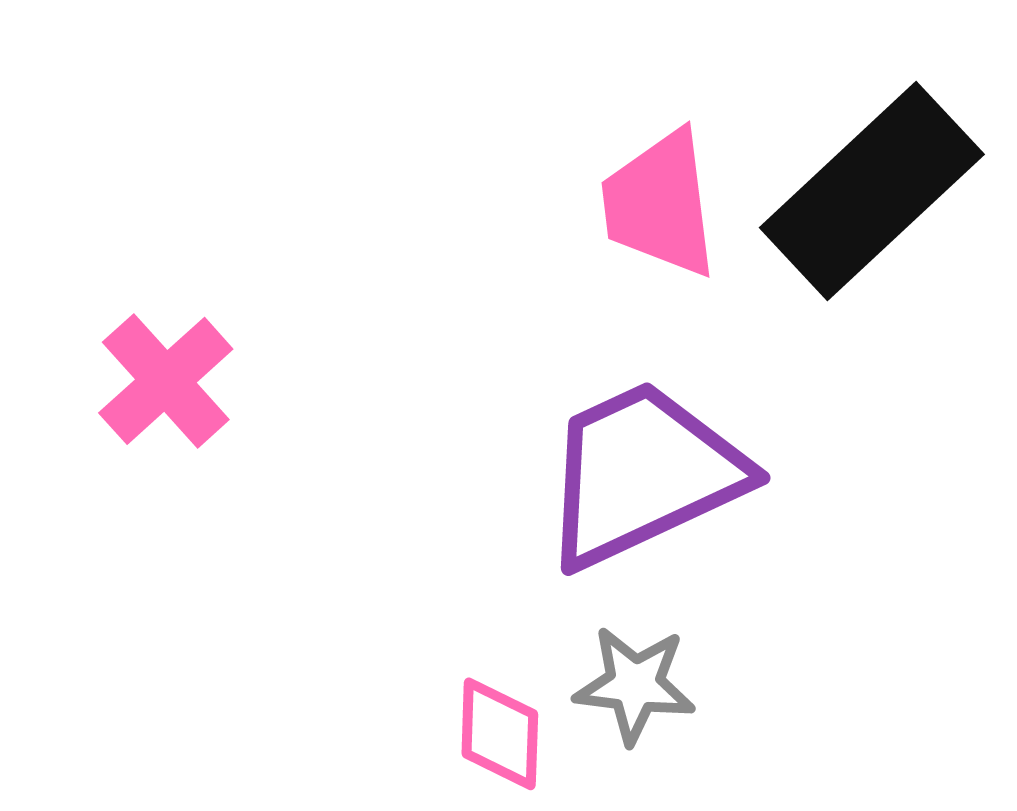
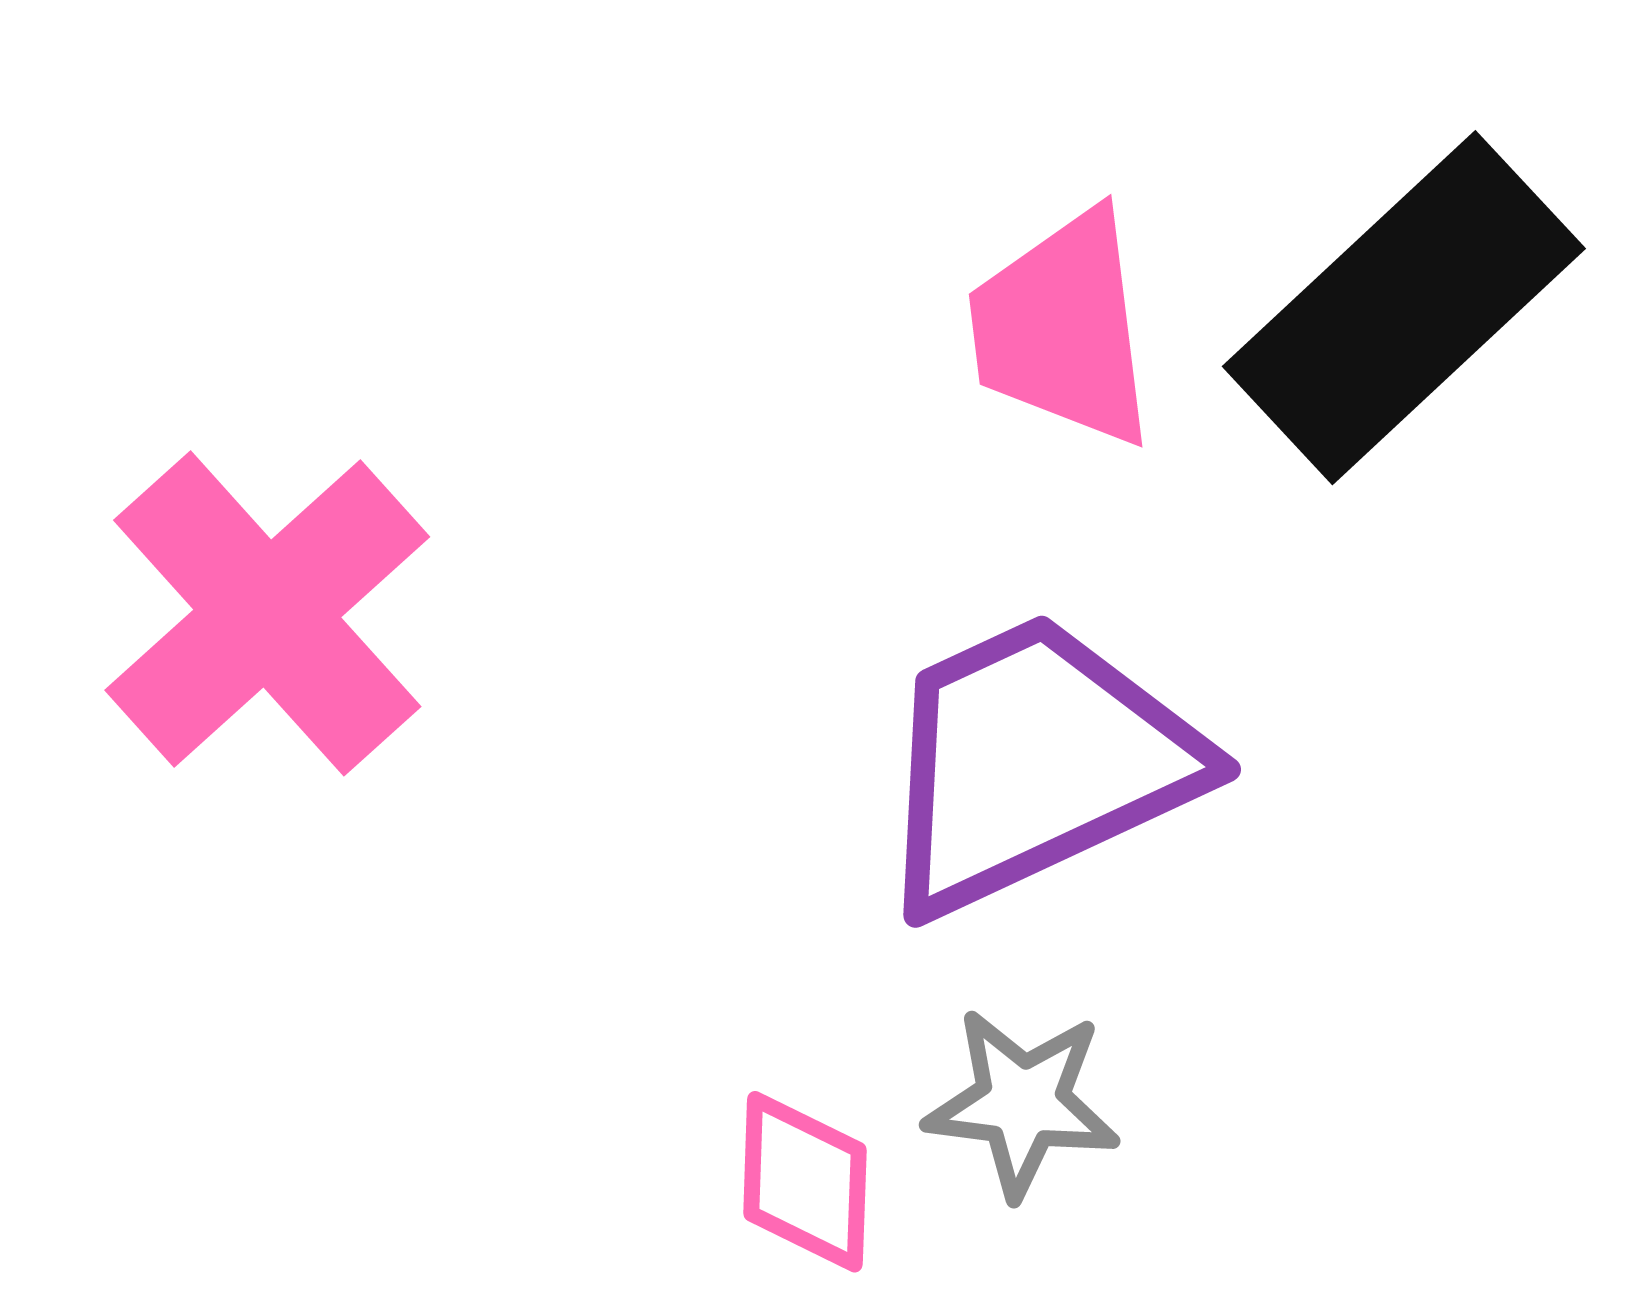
pink cross: (166, 381) -> (267, 613), size x1.5

